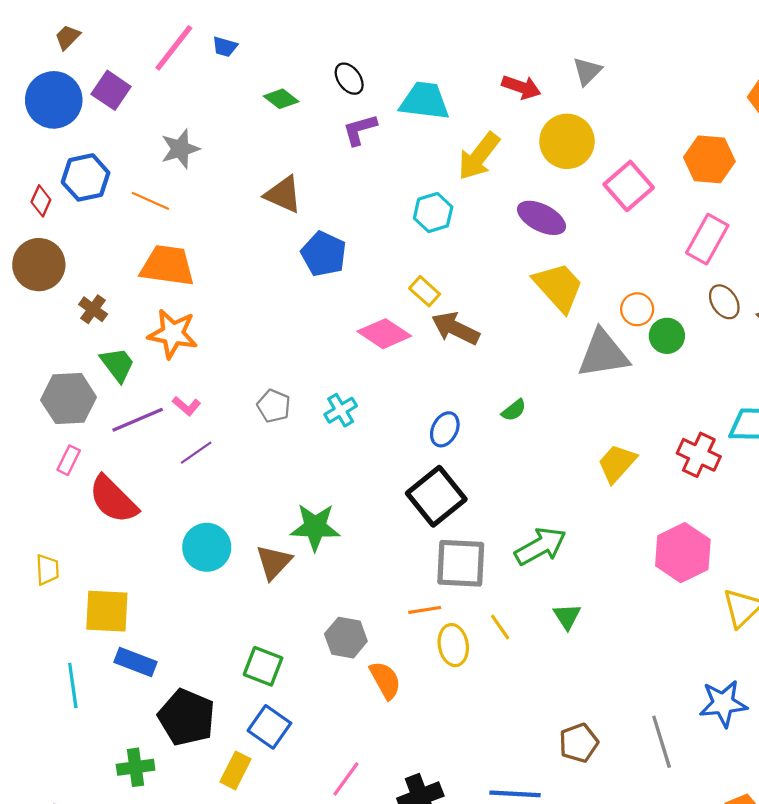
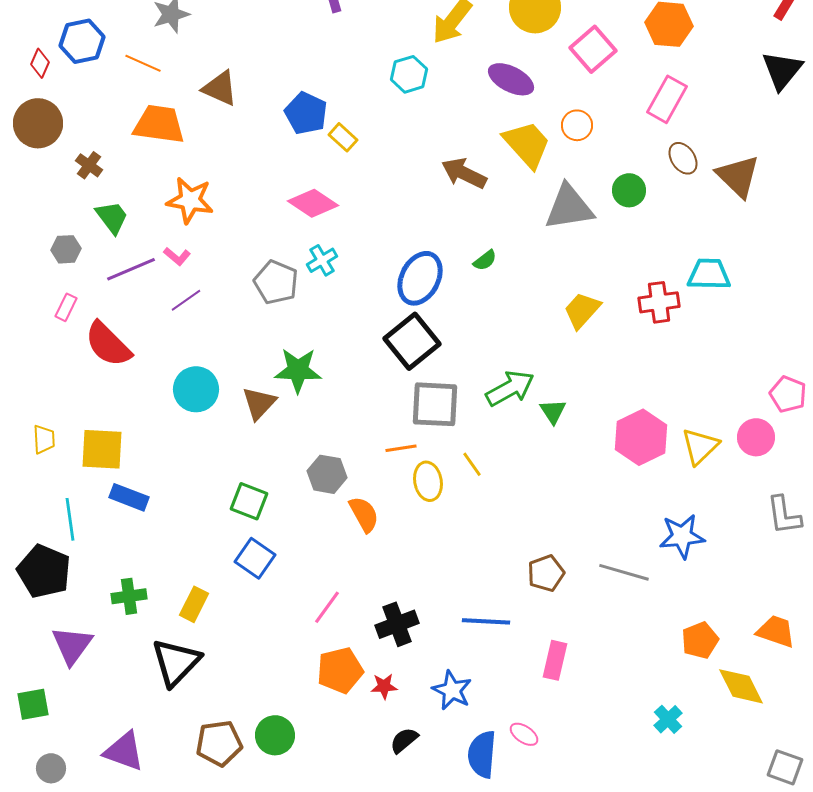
brown triangle: (283, 194) -> (220, 88), moved
yellow rectangle: (425, 291) -> (343, 137), moved
orange circle: (637, 309) -> (577, 125), moved
brown arrow: (455, 328) -> (464, 173), moved
orange star: (173, 334) -> (190, 200), moved
pink diamond: (384, 334) -> (313, 203), moved
gray hexagon: (69, 399) -> (66, 249), size x0.6
gray pentagon: (274, 406) -> (276, 282), moved, size x1.4
blue ellipse: (445, 429) -> (420, 278), size x1.6
red cross: (699, 455) -> (659, 302), turned -33
pink hexagon: (683, 553) -> (641, 437), moved
yellow trapezoid: (47, 570) -> (44, 439), moved
green triangle: (567, 616) -> (553, 411), moved
black pentagon: (187, 717) -> (44, 571), moved
gray line: (662, 742) -> (624, 572), turned -57
yellow rectangle: (235, 770) -> (194, 604), moved

